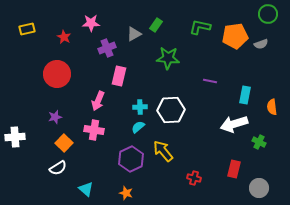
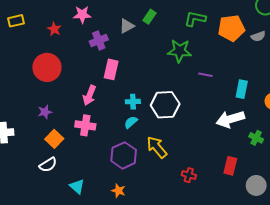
green star: (168, 58) -> (180, 51), moved

